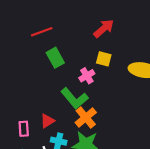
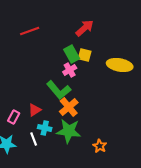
green rectangle: (55, 58) -> (72, 54), moved
pink rectangle: (24, 129) -> (14, 117), turned 32

